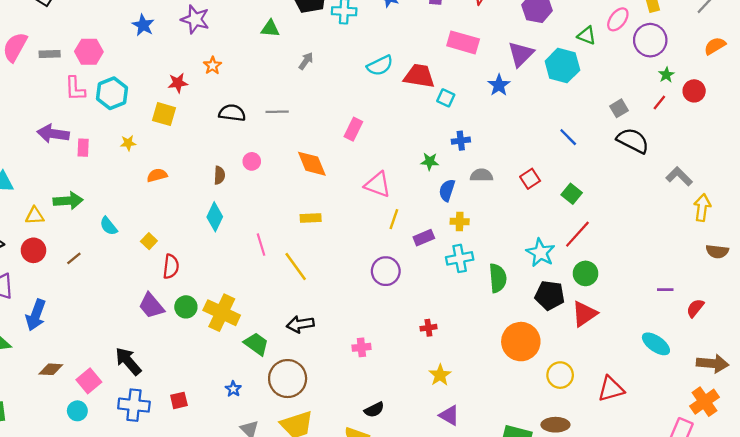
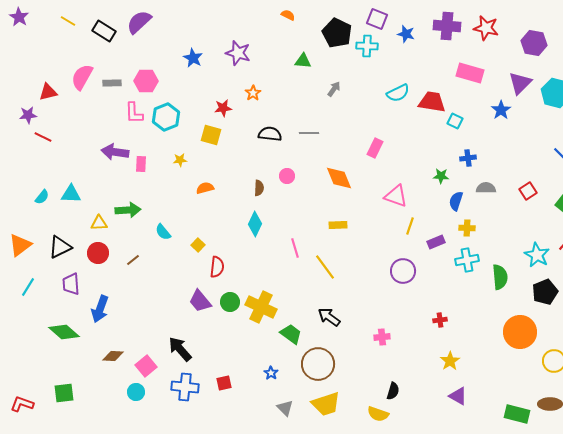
black pentagon: (550, 295) -> (545, 292), turned -30
black arrow: (300, 324) -> (329, 317), turned 45
black semicircle: (374, 410) -> (393, 391), turned -48

